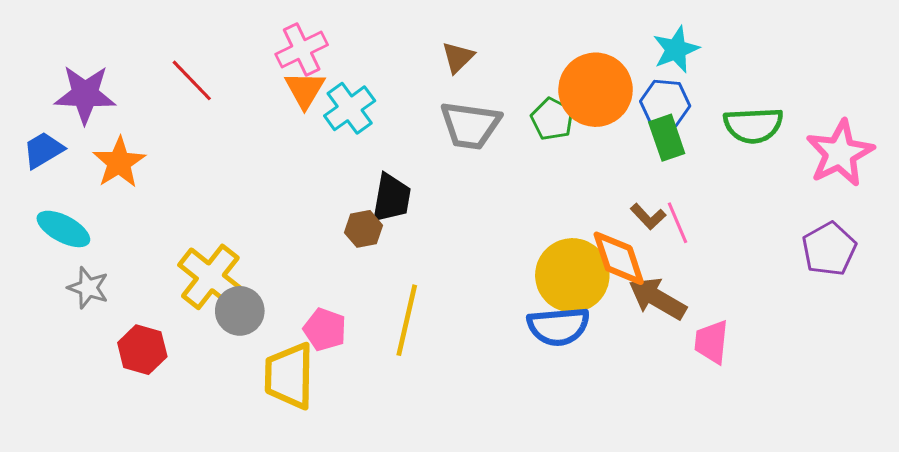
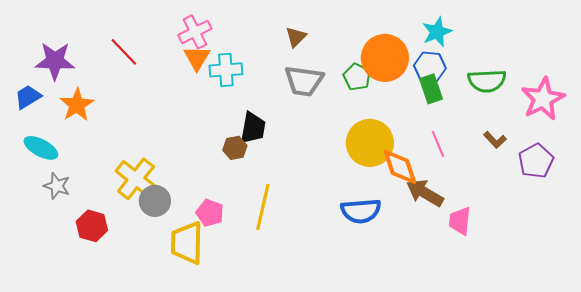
cyan cross: (350, 108) -> (226, 70), turned 32
brown L-shape: (648, 217) -> (495, 140), moved
yellow circle: (572, 275) -> (370, 143), moved

